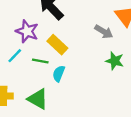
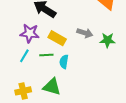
gray arrow: (104, 32) -> (85, 33), moved

